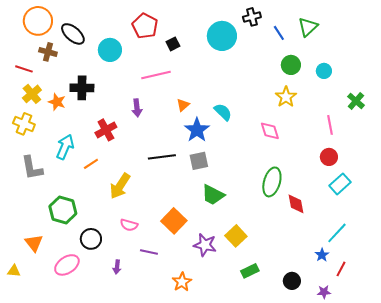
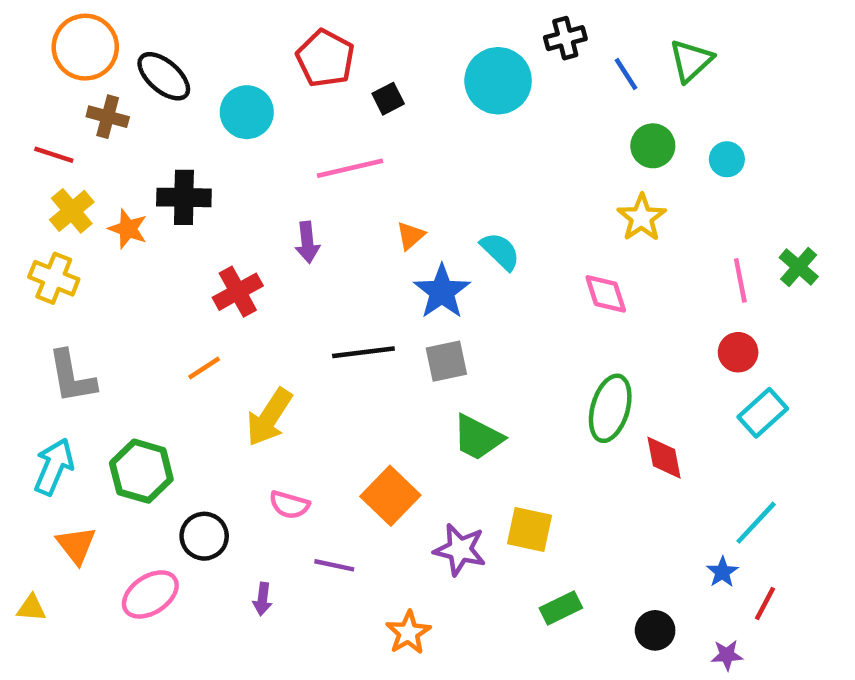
green cross: (356, 101) -> (799, 267), moved
cyan arrow: (65, 147) -> (54, 467), moved
yellow square: (236, 236) -> (529, 529), turned -35

